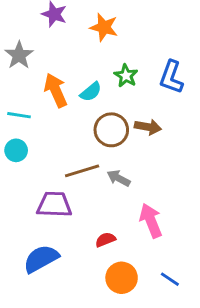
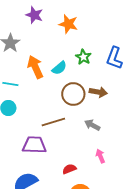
gray arrow: (119, 178) -> (92, 125), moved
pink arrow: (151, 221) -> (100, 156), size x0.6

